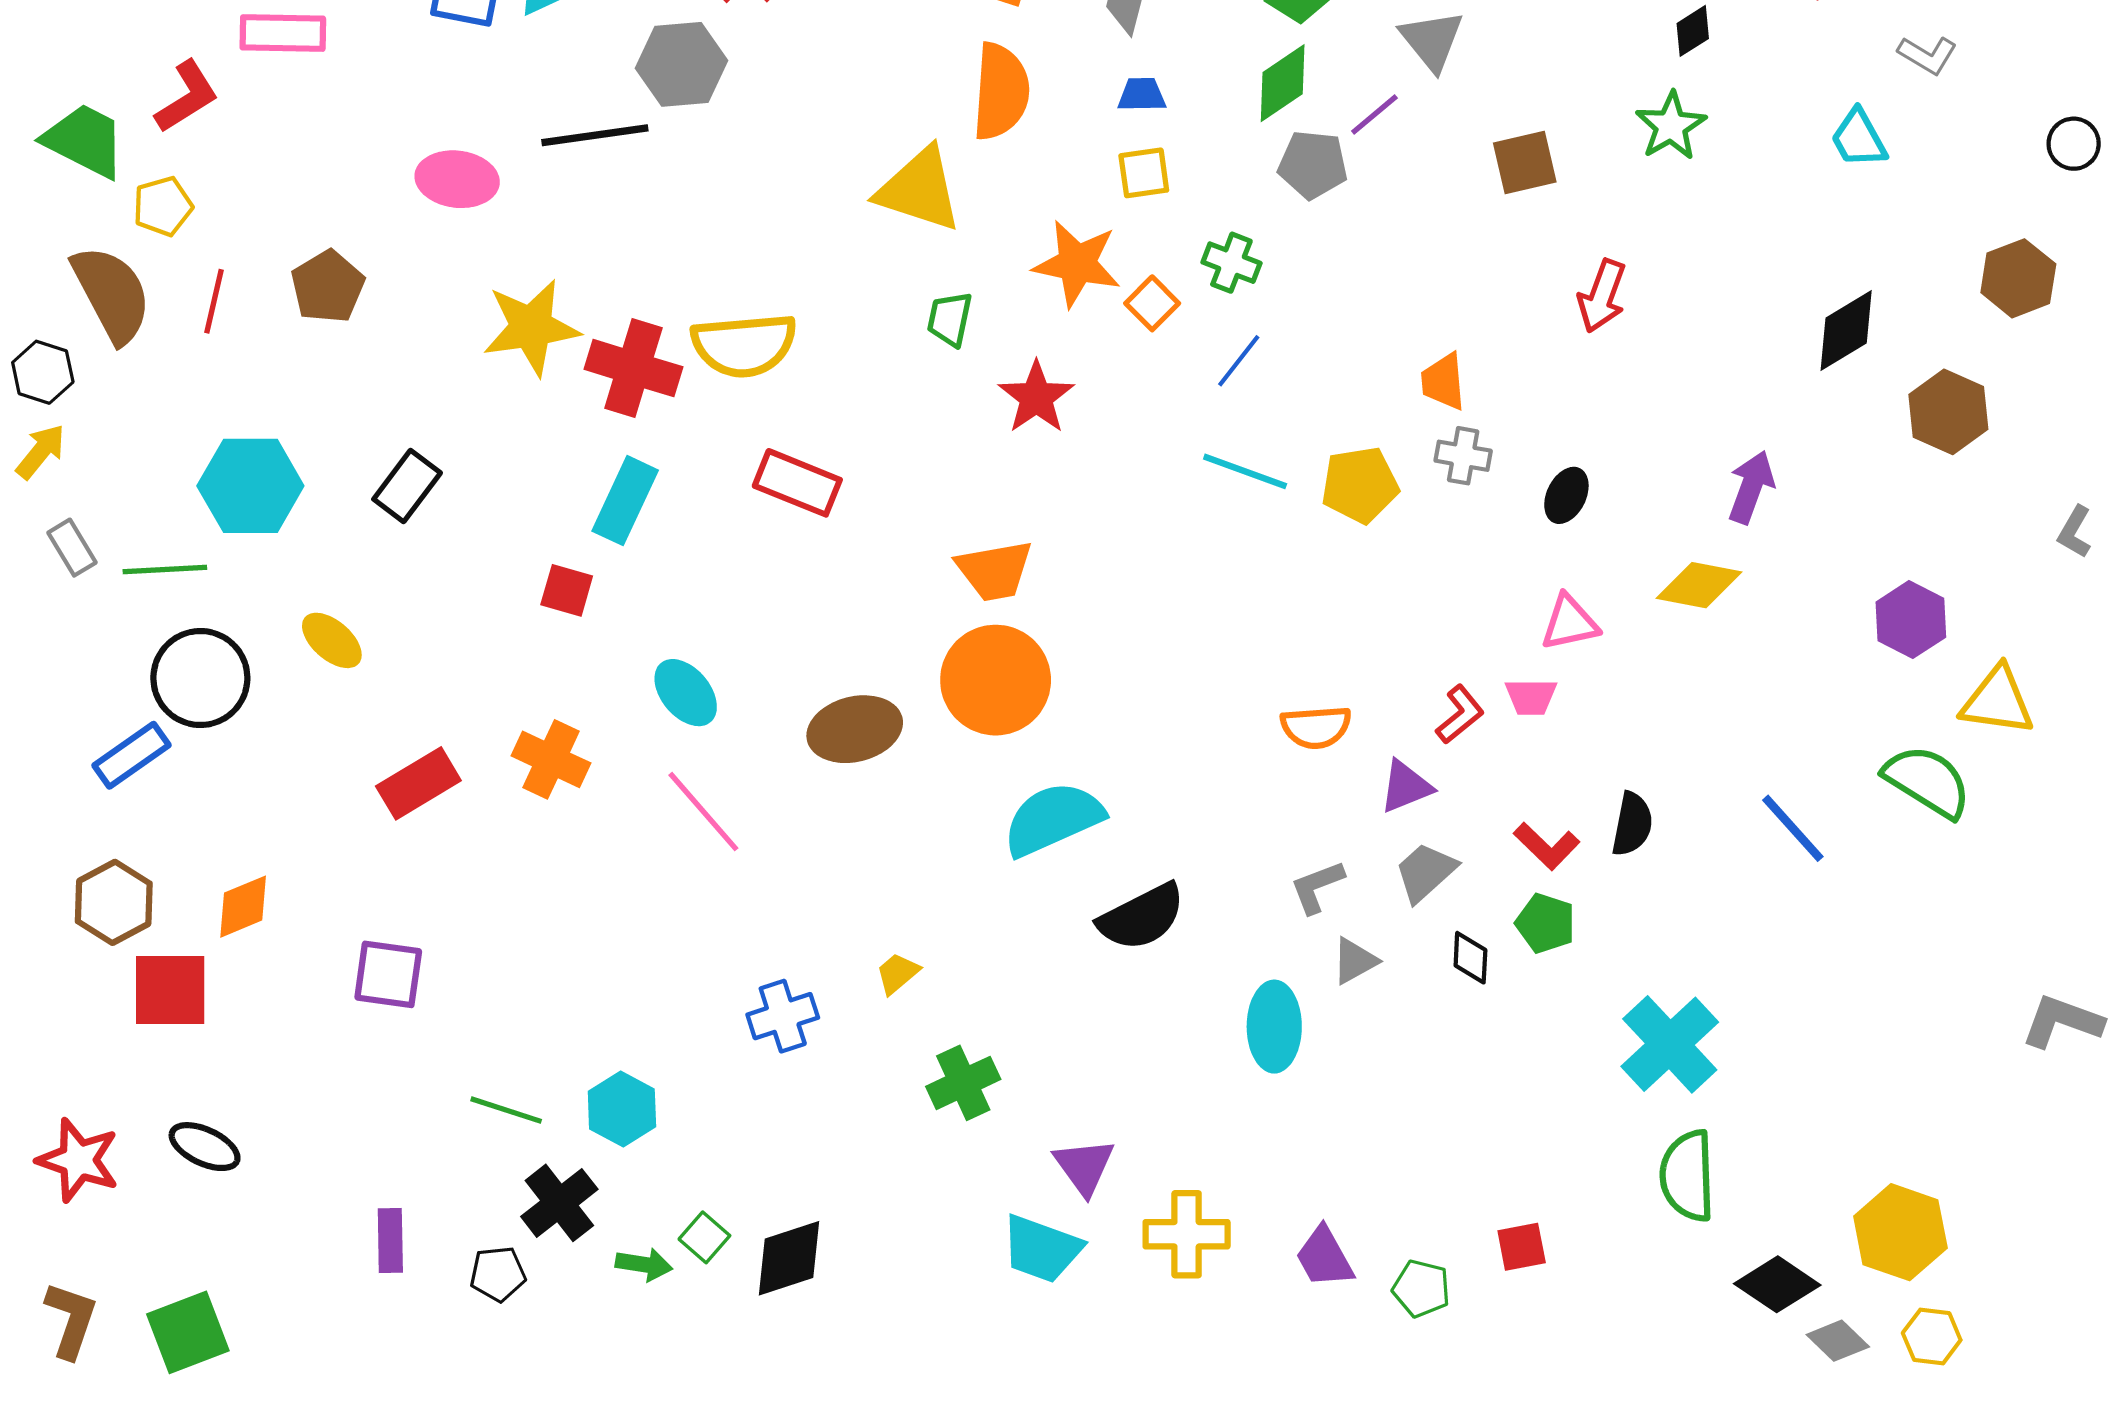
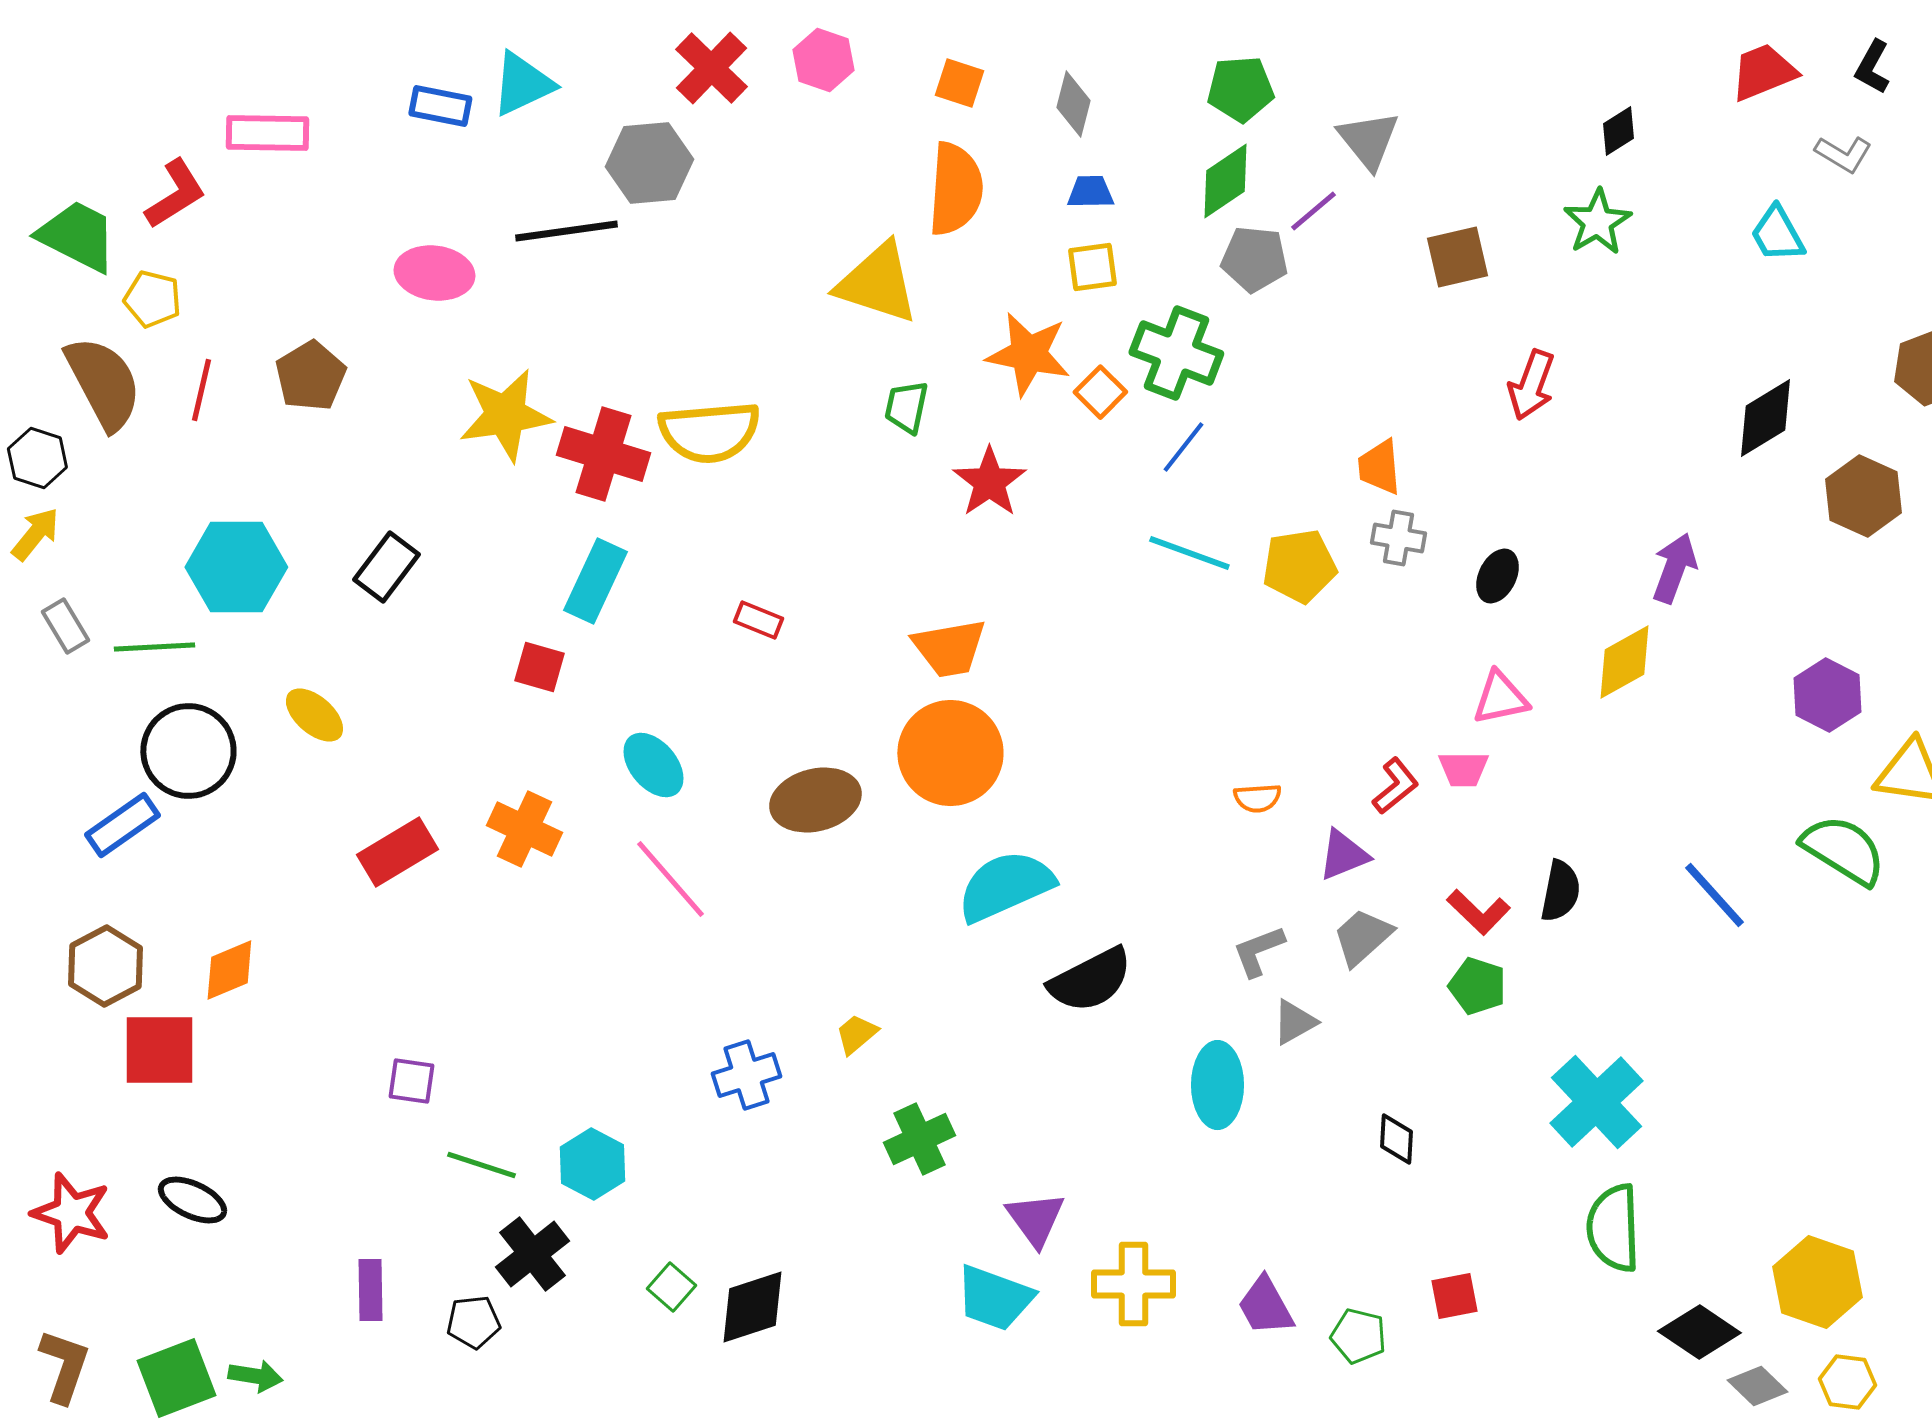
yellow pentagon: (163, 206) -> (152, 299), turned 30
green cross: (1231, 263) -> (1176, 353), size x1.6
red rectangle: (797, 483) -> (758, 620), moved, size x0.6
yellow diamond: (1699, 585) -> (1624, 662), turned -40
orange semicircle: (1316, 727) -> (1257, 798), size x0.7
black diamond: (1470, 958) -> (1396, 1139), moved
purple square: (388, 974) -> (411, 1081), moved, size x0.7
green arrow: (644, 1265) -> (255, 1376), moved

